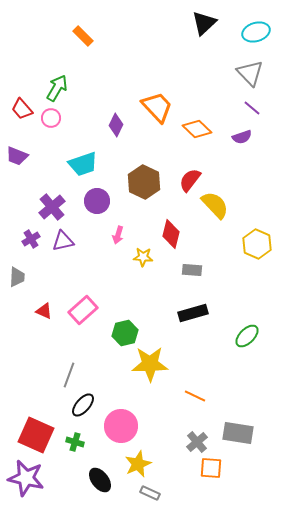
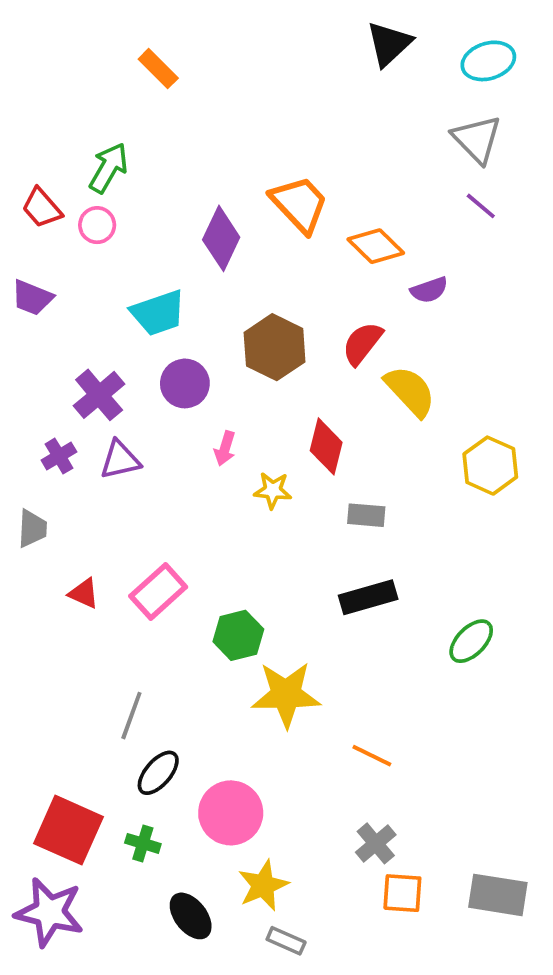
purple diamond: (116, 125) -> (221, 238), size x1.4
purple semicircle: (242, 137) -> (429, 290), moved
gray rectangle: (238, 433) -> (498, 895), moved

